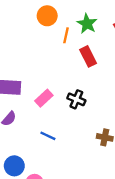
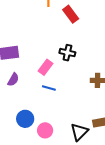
pink rectangle: (44, 98) -> (45, 67), moved

